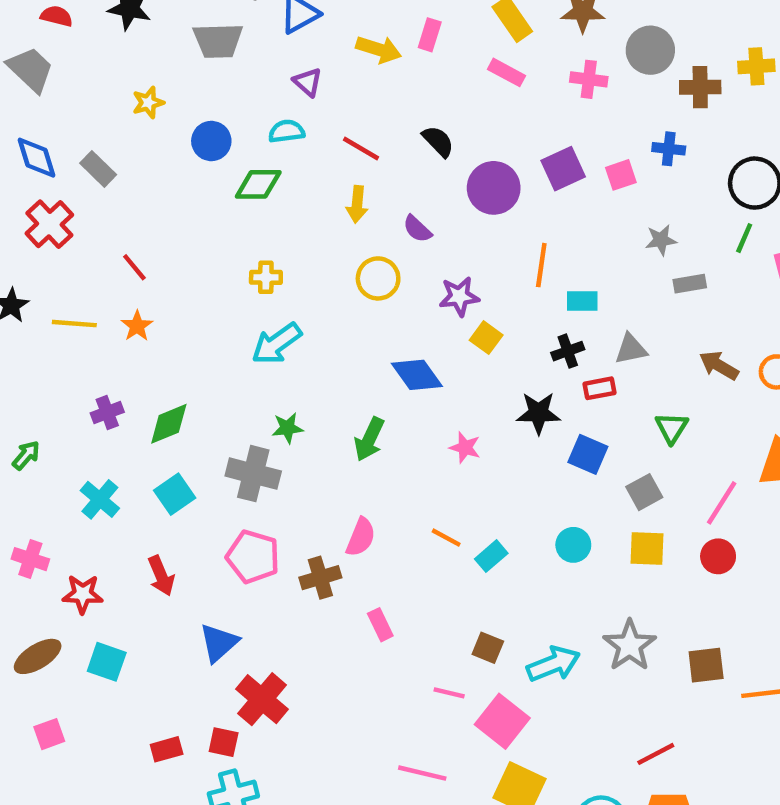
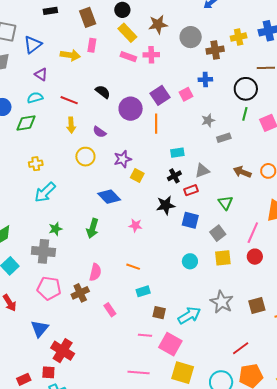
pink cross: (589, 79) -> (151, 55), moved
orange line: (541, 265) -> (156, 124), moved
cyan rectangle: (491, 556) -> (143, 291), moved, turned 32

